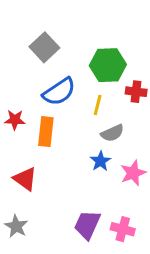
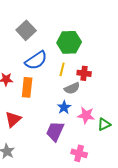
red cross: (136, 92) -> (84, 73), moved
pink star: (133, 173) -> (86, 115), turned 30
red triangle: (25, 179) -> (13, 119), turned 42
purple trapezoid: (87, 225) -> (55, 131), moved

